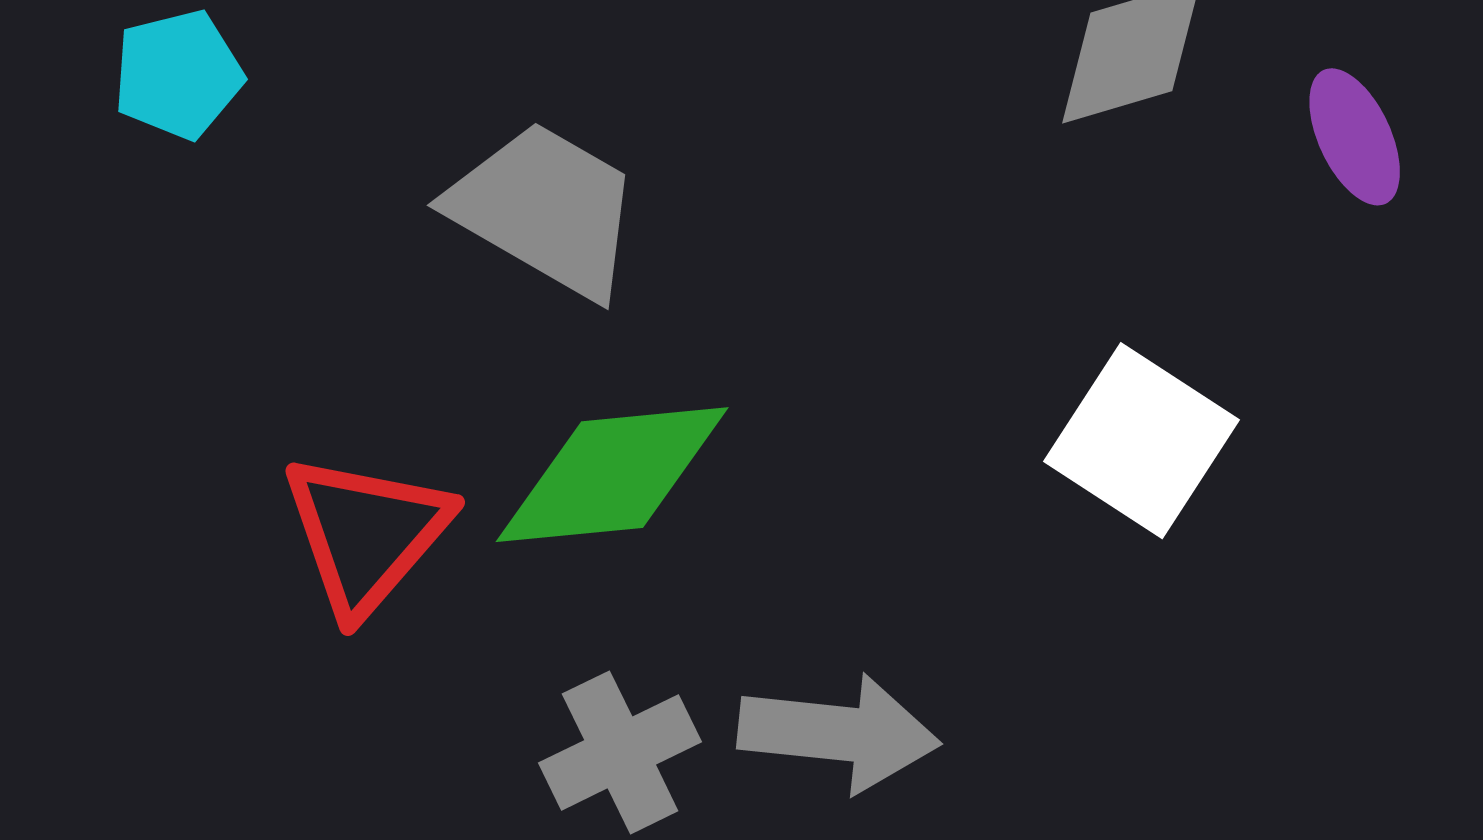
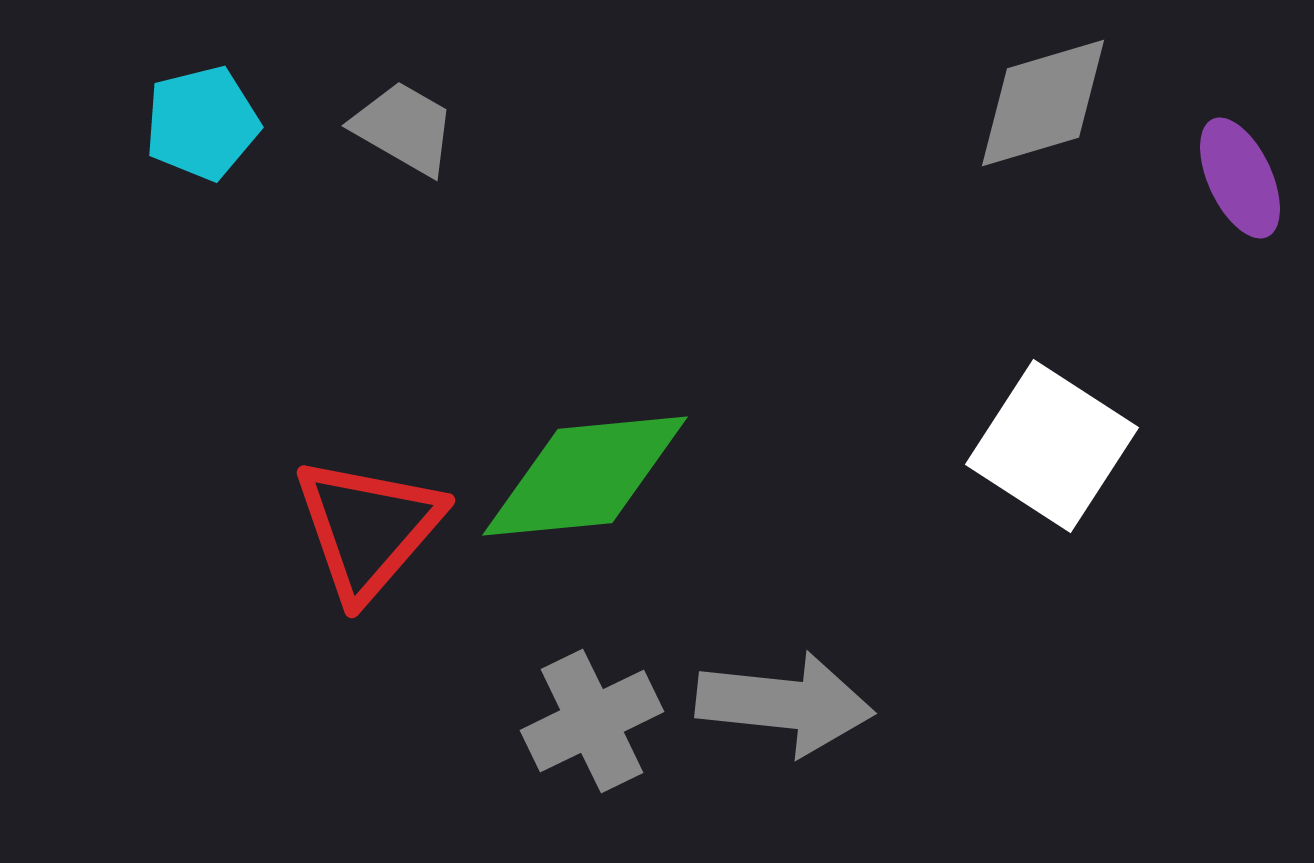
gray trapezoid: (545, 209) -> (404, 128), moved, size x0.6

